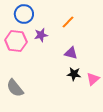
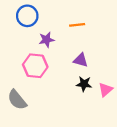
orange line: (68, 22) -> (77, 25), turned 40
pink hexagon: (16, 41) -> (35, 66), moved

